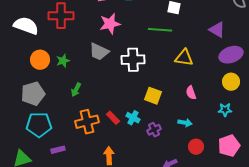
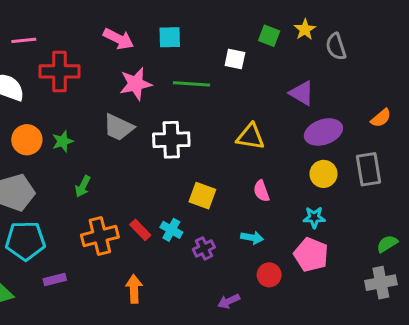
green line: (160, 30) -> (191, 84), moved
pink pentagon: (229, 146) -> (311, 255), moved, turned -30

